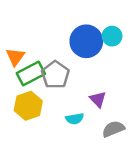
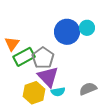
purple triangle: (98, 99) -> (48, 77), moved, size x1.6
yellow hexagon: (28, 106) -> (34, 93), moved
gray semicircle: (113, 129) -> (88, 89), moved

